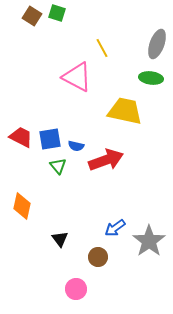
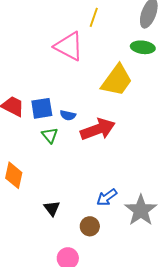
yellow line: (102, 48) -> (94, 17), turned 48
yellow trapezoid: (125, 111) -> (117, 80), turned 114

